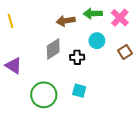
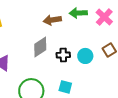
cyan circle: (97, 41) -> (85, 56), moved

